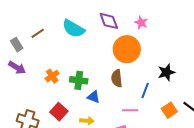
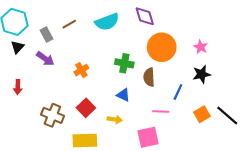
pink star: (141, 23) -> (201, 47), moved
cyan semicircle: (73, 29) -> (107, 22), turned -55
green cross: (79, 80) -> (124, 63), moved

